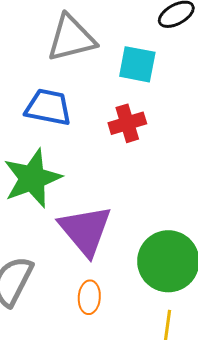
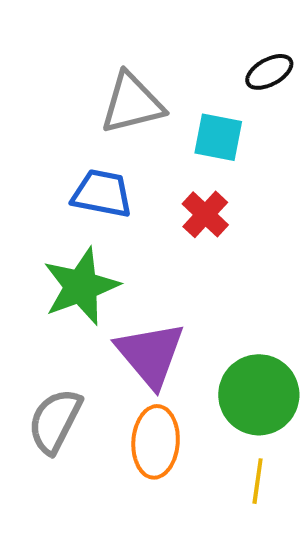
red cross: (127, 123) -> (205, 214), turned -30
orange ellipse: (89, 297) -> (156, 442), size x1.6

